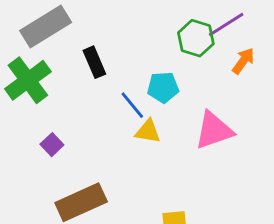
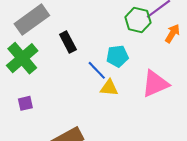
purple square: (52, 145) -> (25, 103), moved, turned 35

